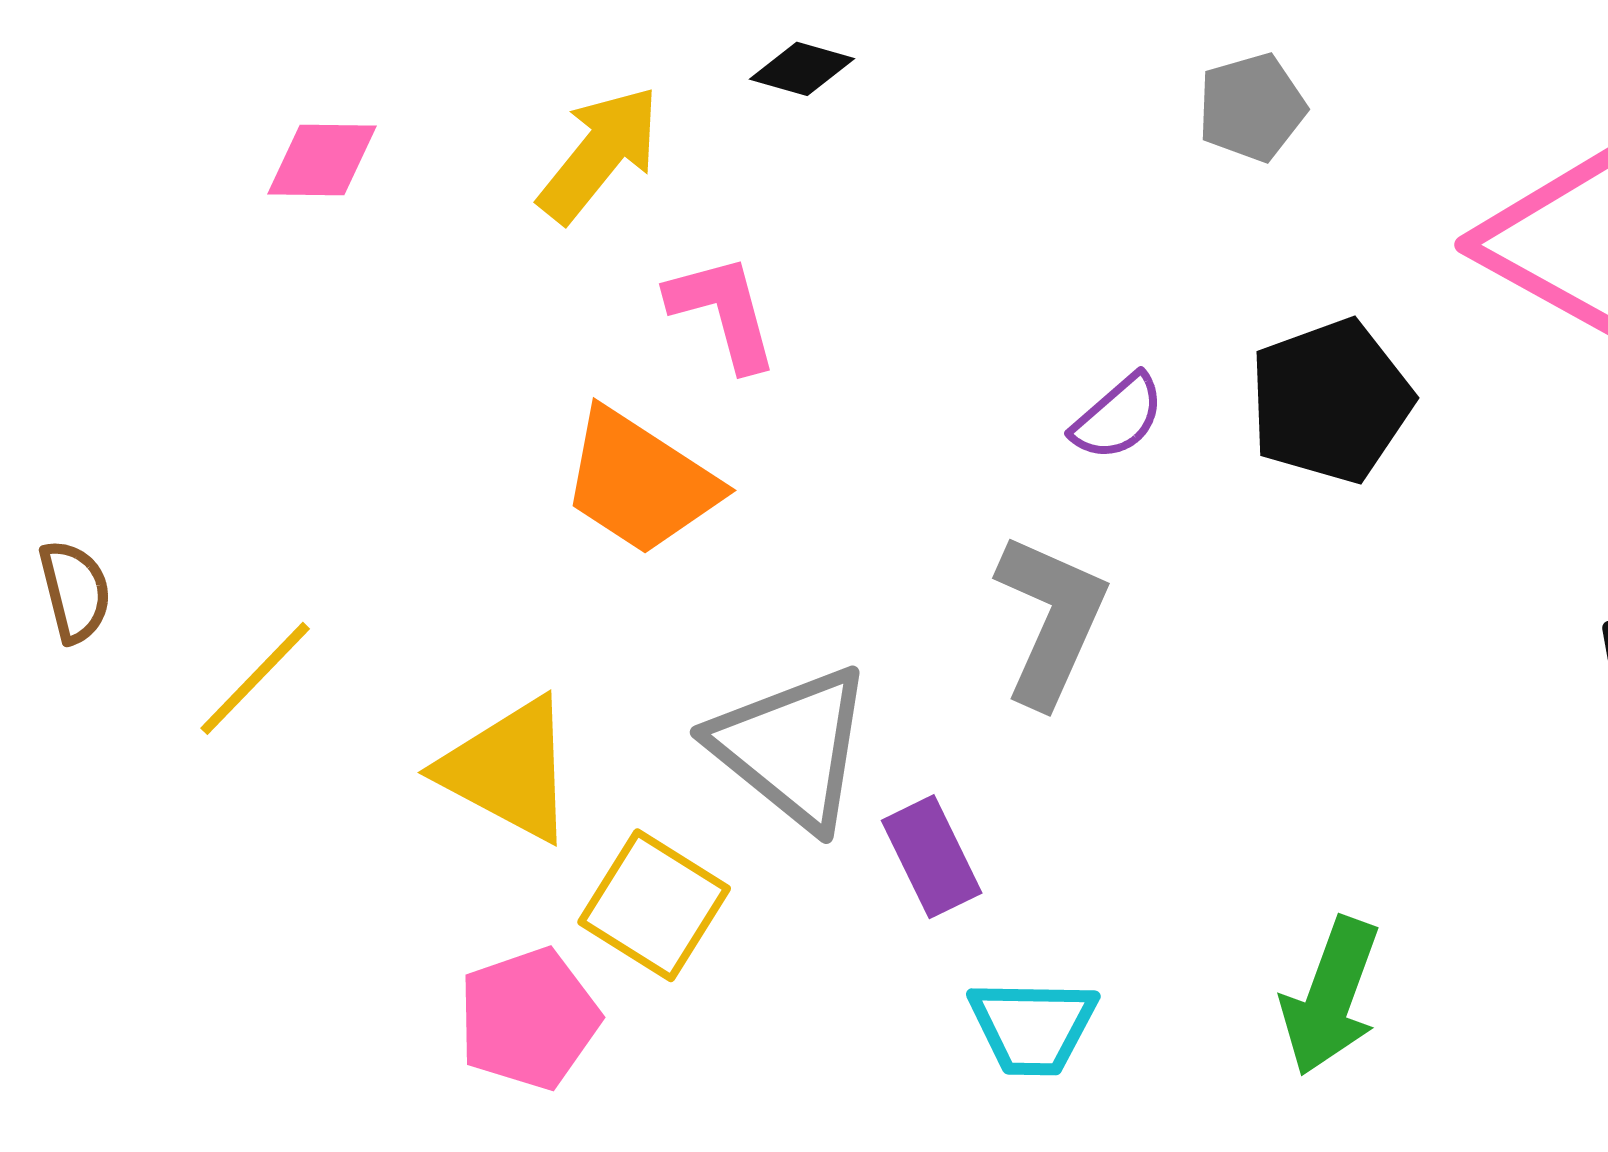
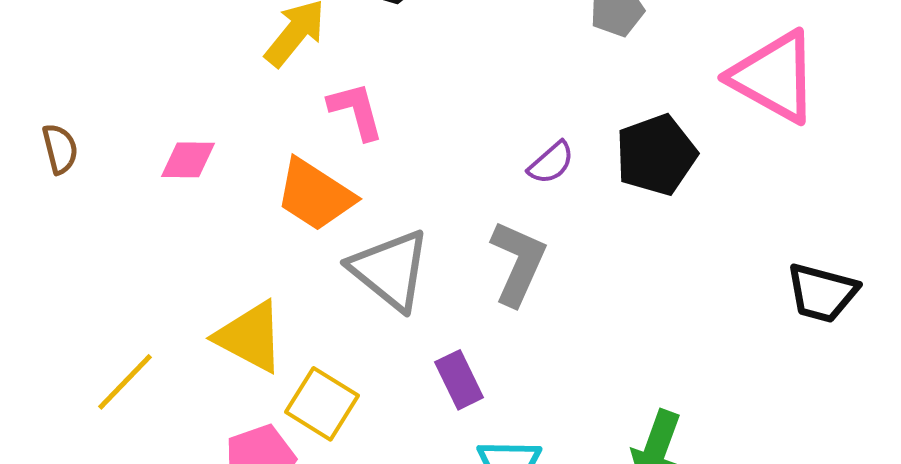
pink diamond: (322, 160) -> (188, 160), moved
brown semicircle: (75, 591) -> (60, 149), moved
yellow line: (255, 678) -> (125, 382), moved
gray triangle: (792, 747) -> (390, 270), moved

